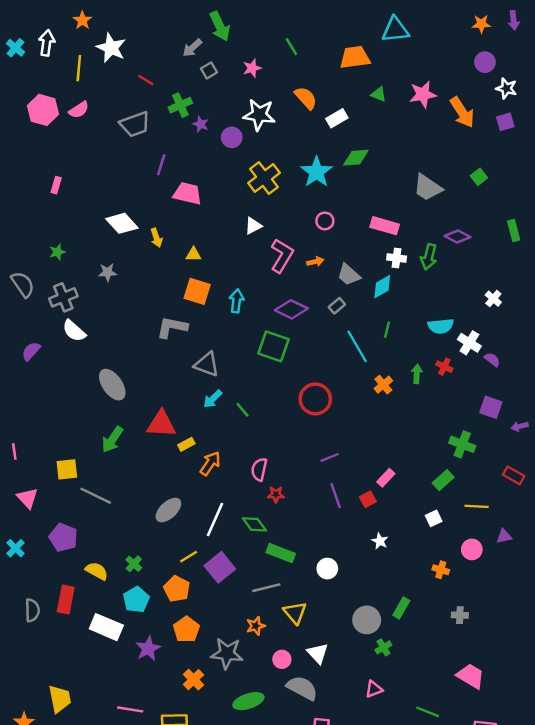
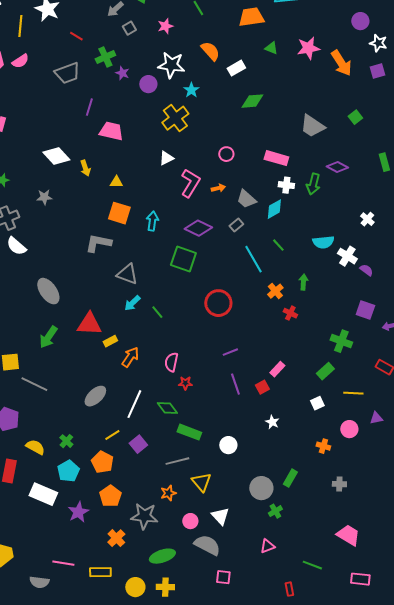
cyan star: (317, 172) -> (191, 90), moved, size x0.6
green line: (387, 330) -> (278, 245), turned -56
red cross: (444, 367) -> (290, 313), moved
purple square: (220, 567) -> (138, 444), size x0.7

